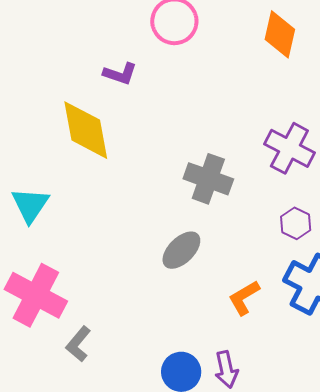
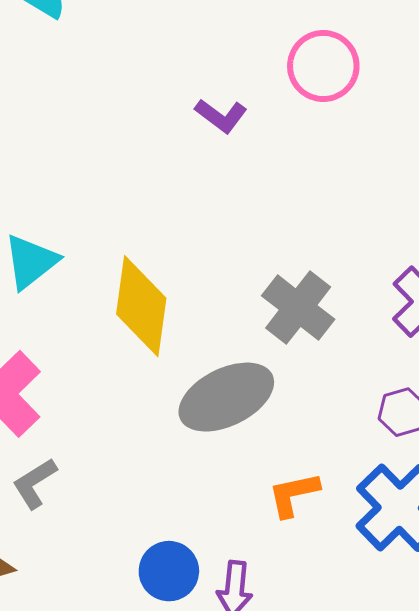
yellow diamond: (86, 130) -> (141, 306), moved
gray ellipse: (181, 250) -> (226, 397), size x1.5

